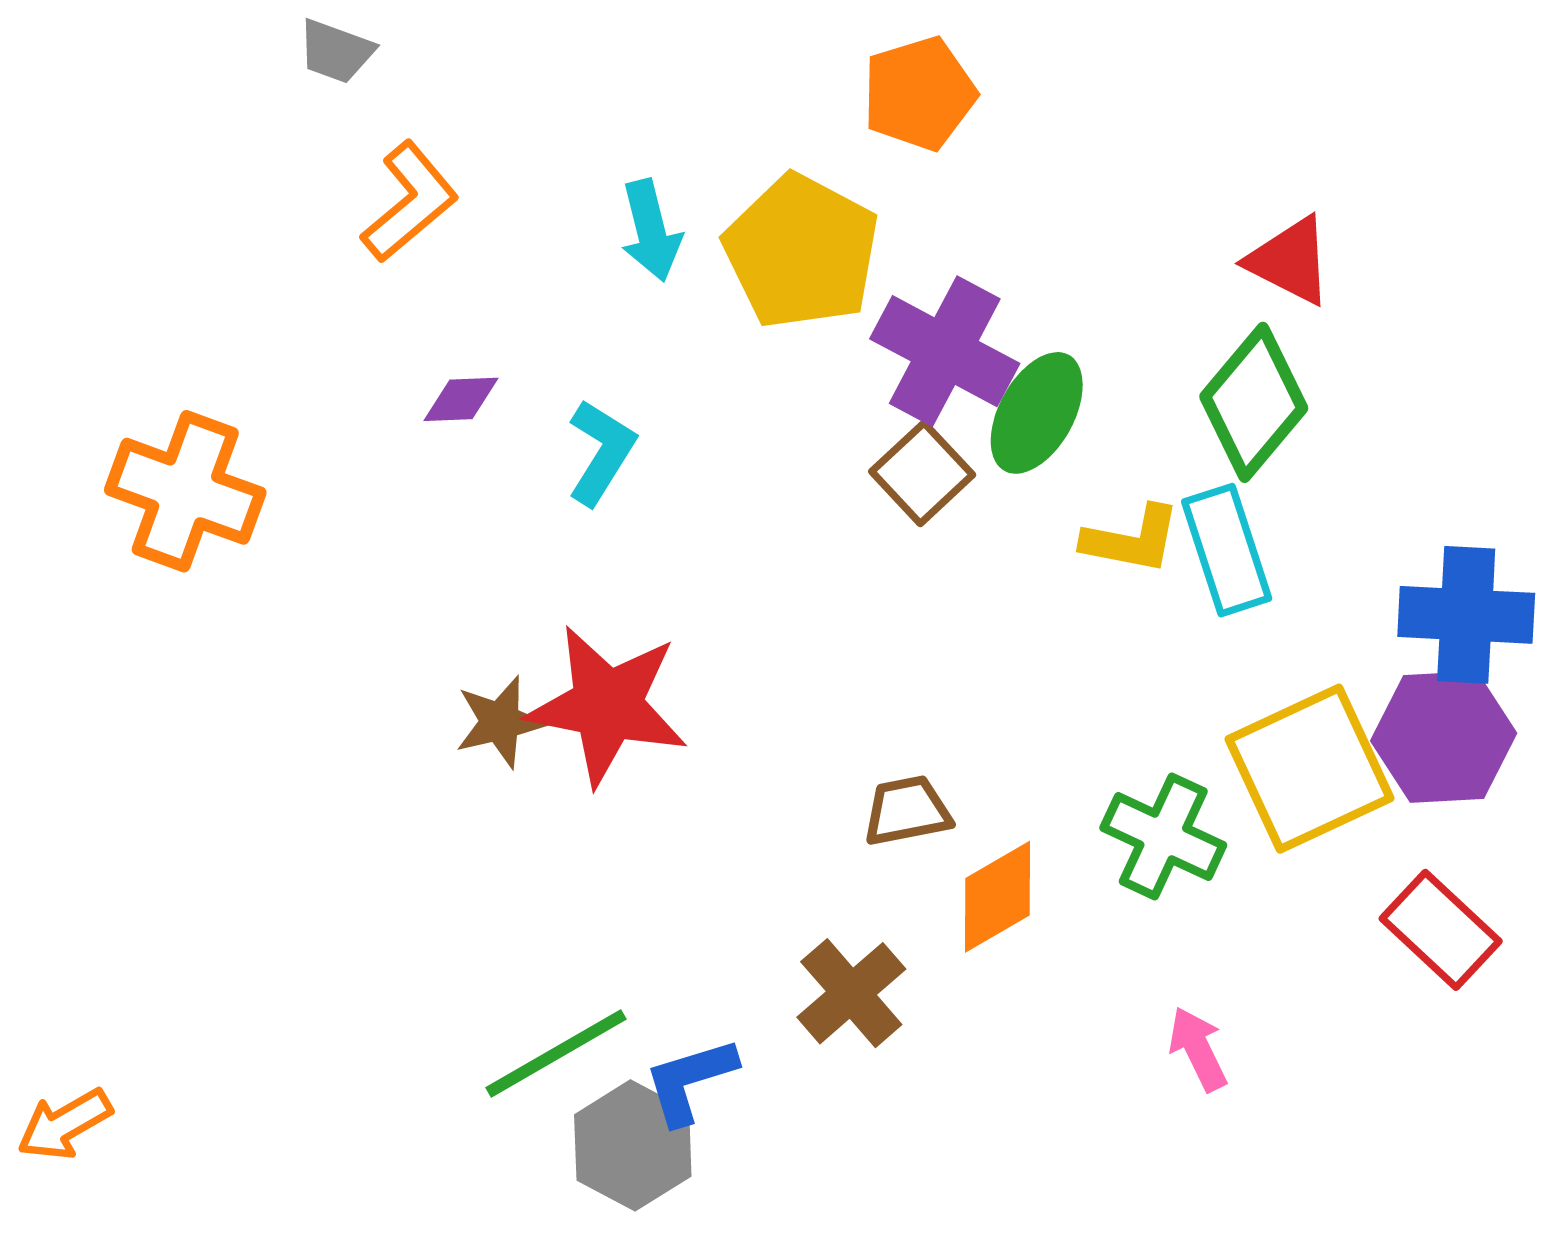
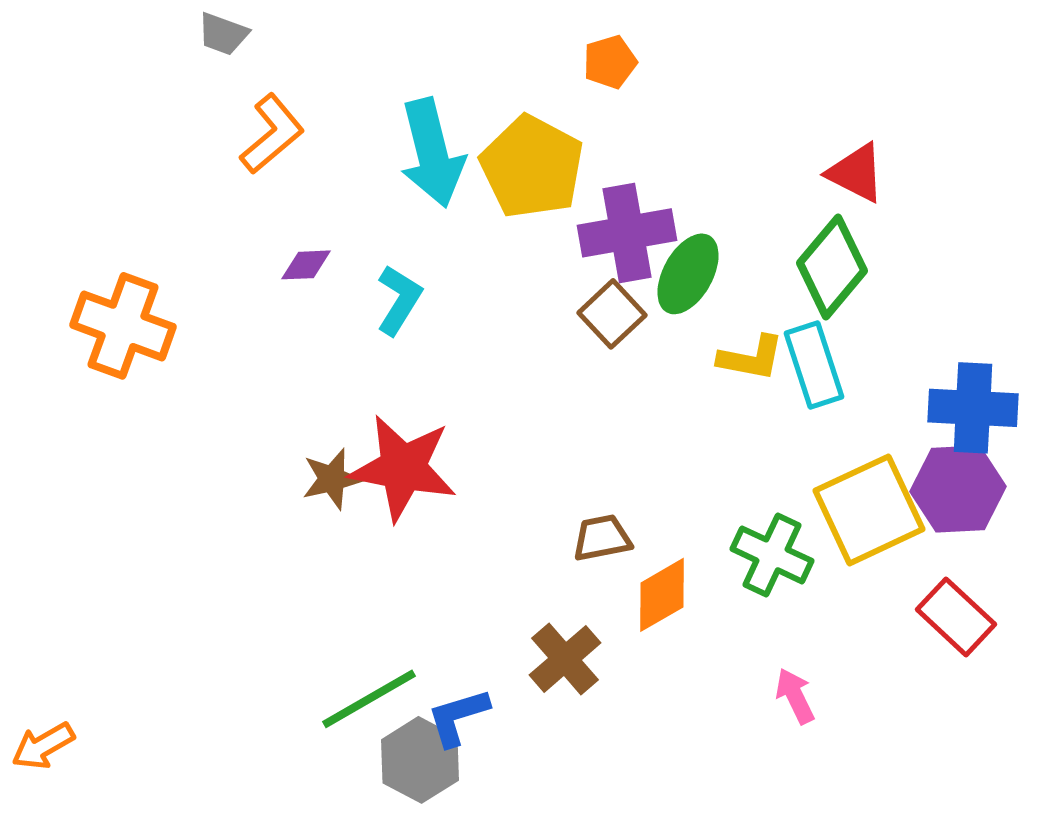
orange pentagon: (919, 93) -> (610, 62), size x0.7
cyan arrow: (651, 231) -> (432, 153), size x1.6
purple cross: (945, 351) -> (627, 233), turned -38

